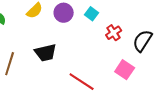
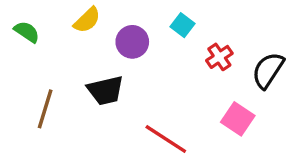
purple circle: (64, 13) -> (132, 42), moved

